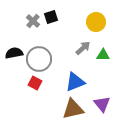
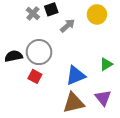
gray arrow: (83, 48) -> (67, 26), moved
black semicircle: (14, 53) -> (14, 56), moved
green triangle: (103, 55) -> (106, 64), moved, turned -32

